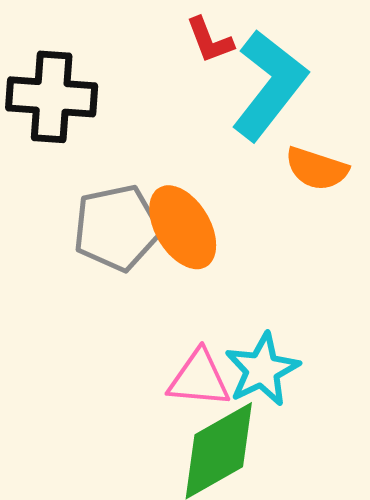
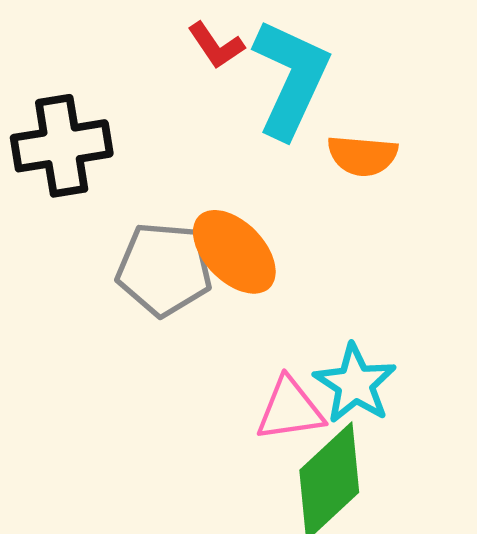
gray pentagon: (117, 228) -> (164, 269), turned 30

